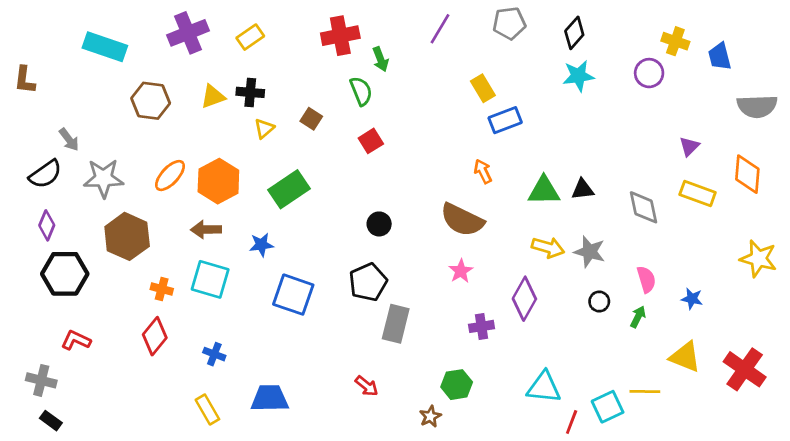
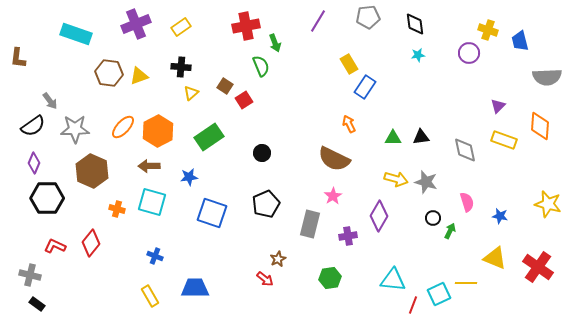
black diamond: (574, 33) -> (415, 24), turned -50
cyan star: (578, 76) -> (418, 55), size x0.6
yellow triangle: (213, 97) -> (139, 76), moved
blue rectangle: (505, 120) -> (365, 87), turned -35
red square: (371, 141) -> (244, 100), moved
green triangle: (544, 191) -> (393, 138), size x0.7
black circle: (379, 224) -> (262, 153), moved
yellow star: (758, 259) -> (548, 204), moved
green arrow: (638, 317) -> (450, 231), moved
gray rectangle: (396, 324) -> (310, 224), moved
red diamond: (155, 336) -> (91, 243), moved
brown star: (430, 416) -> (278, 259), moved

